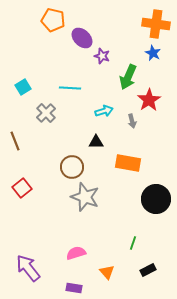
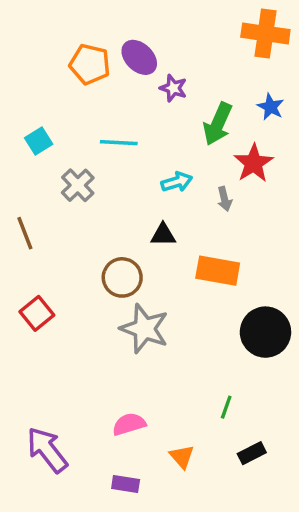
orange pentagon: (53, 20) -> (90, 64), moved
blue star: (153, 53) -> (271, 107), moved

